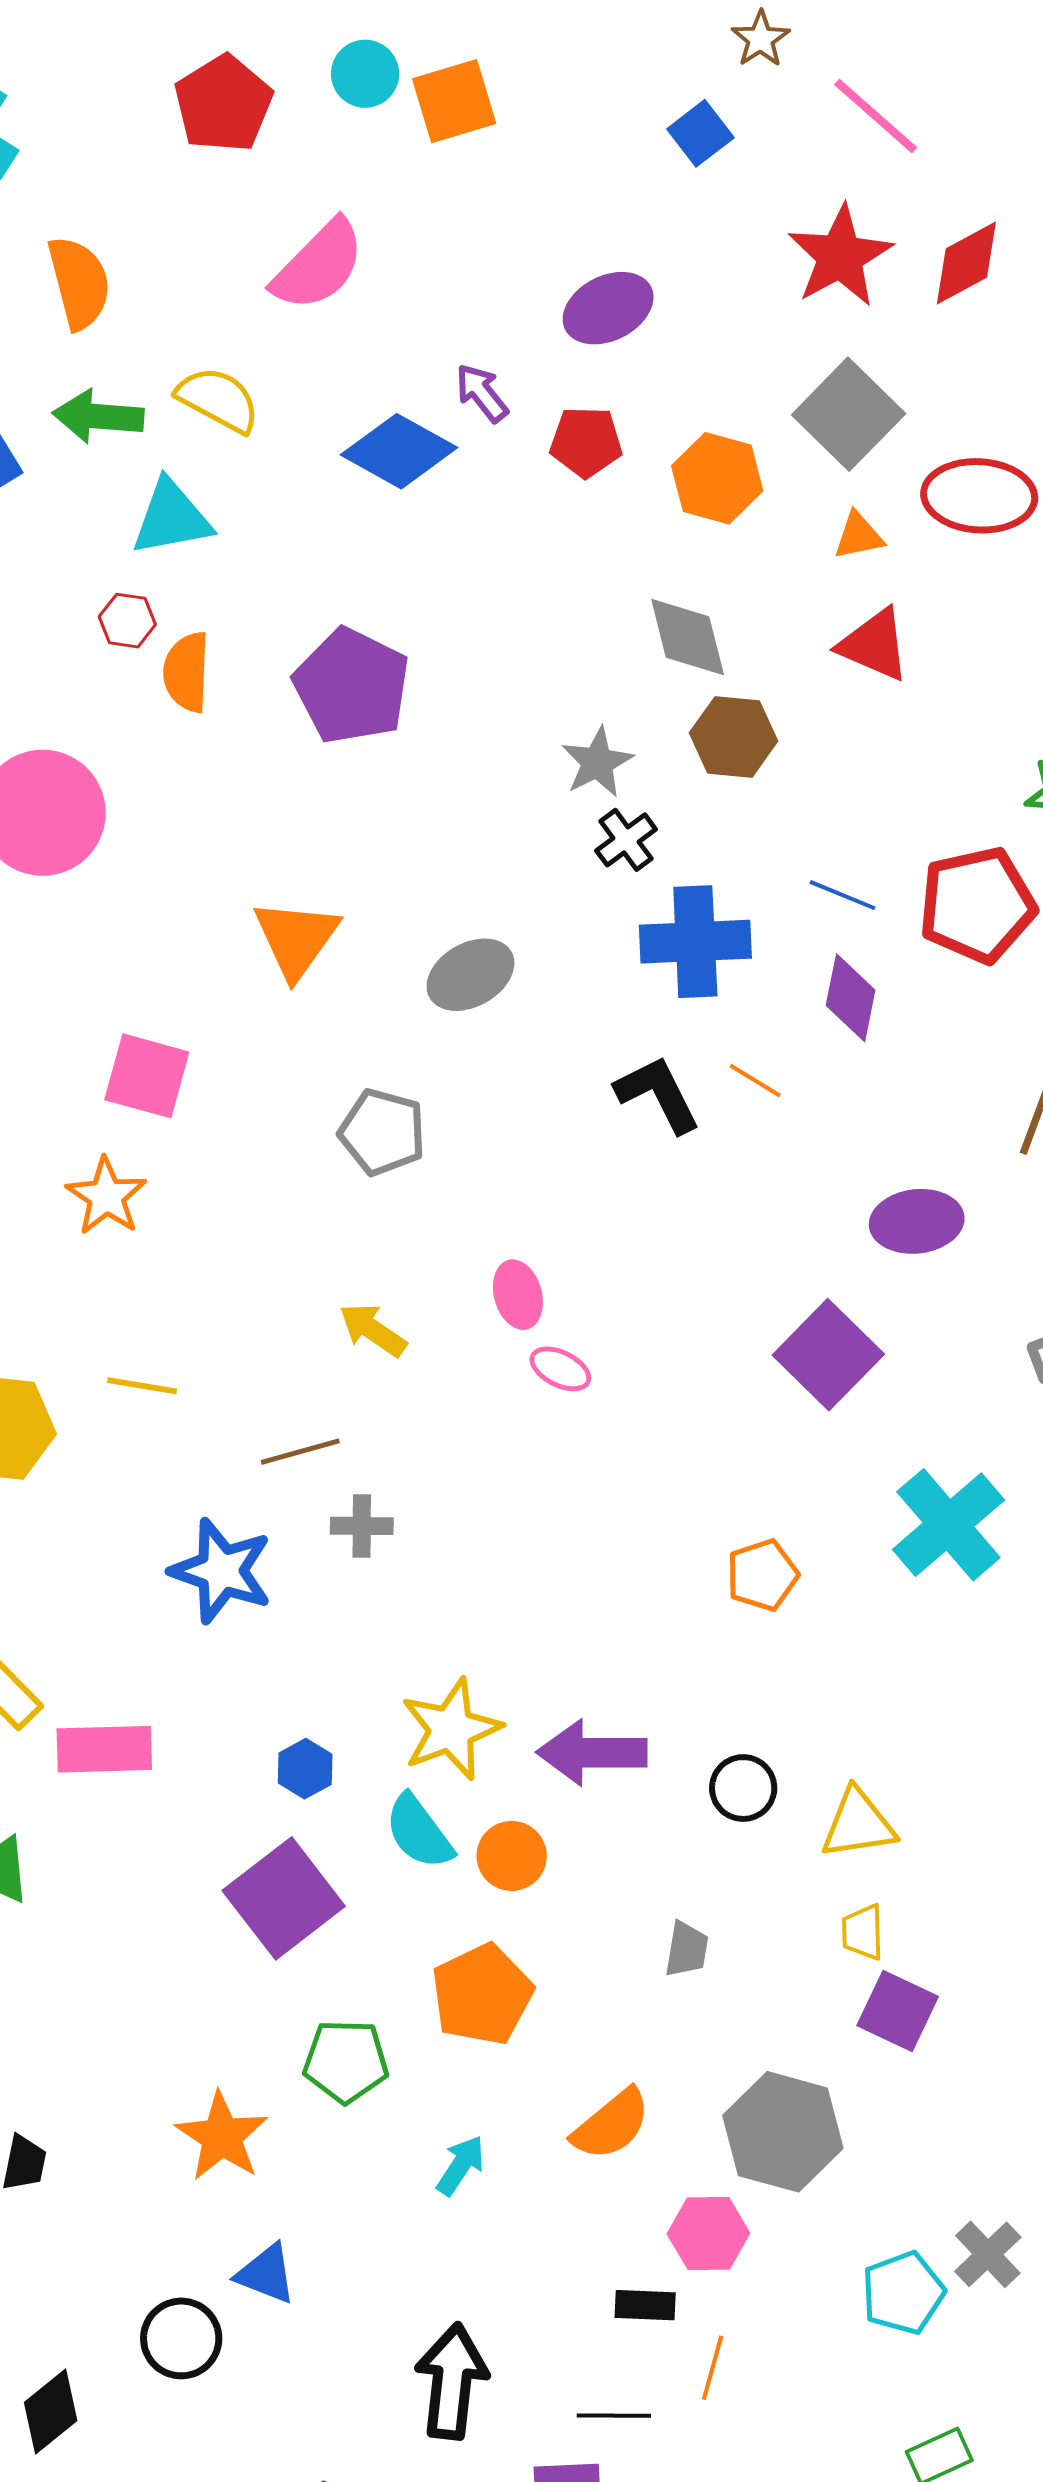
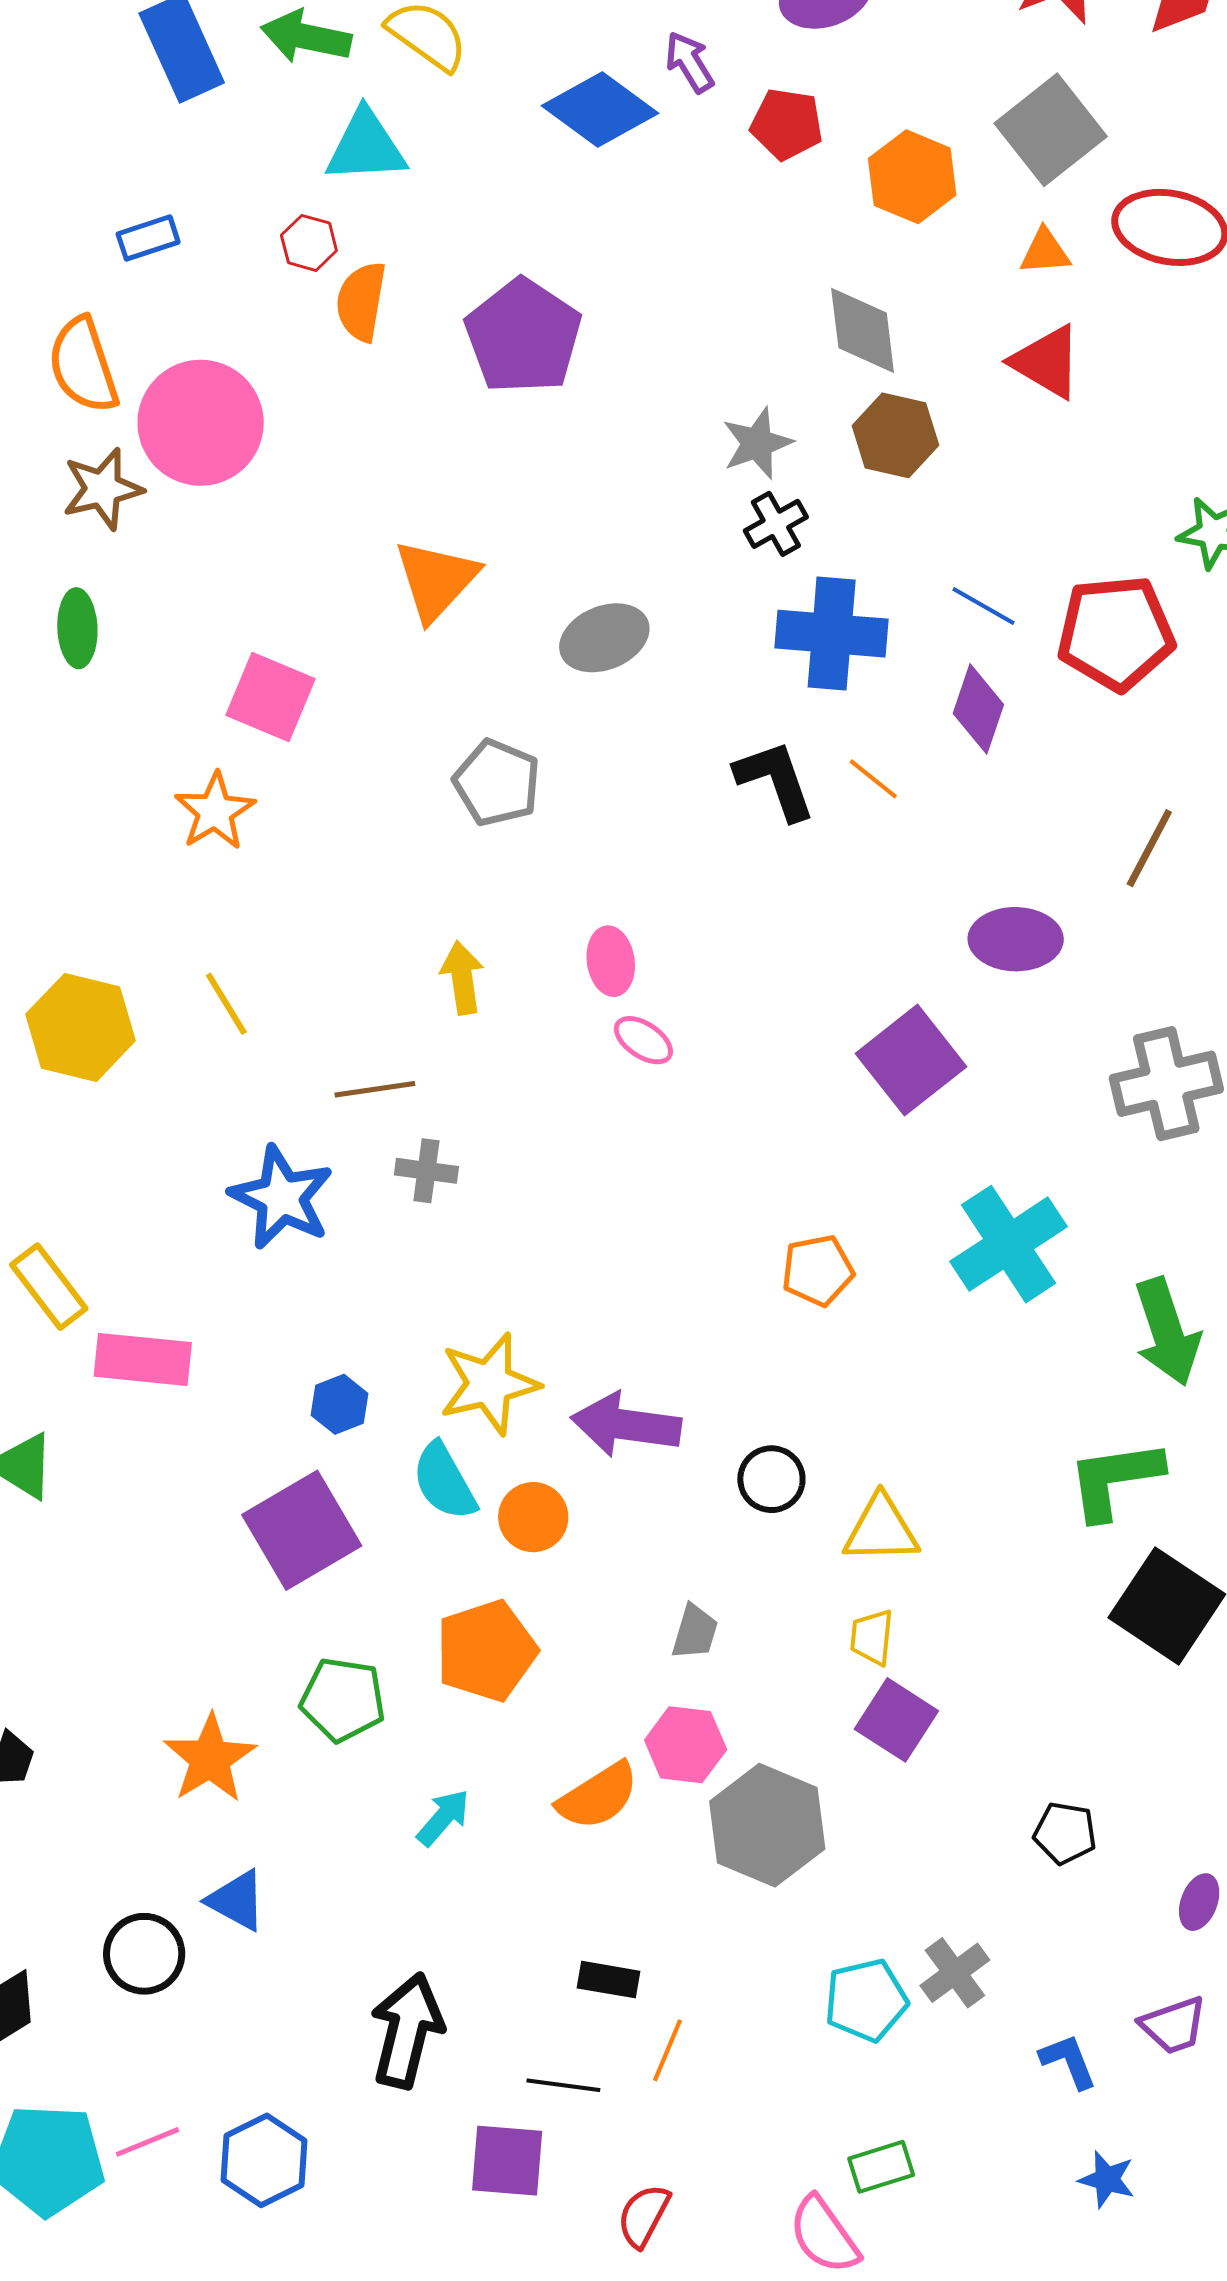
yellow arrow: (373, 1330) -> (462, 978), turned 40
yellow line: (142, 1386) -> (226, 1004), turned 42
pink hexagon: (708, 2234) -> (686, 1745), moved

